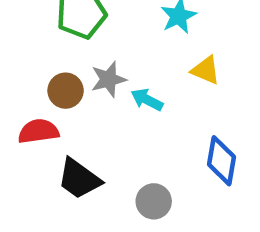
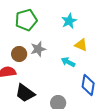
cyan arrow: (147, 100) -> (68, 62), moved

